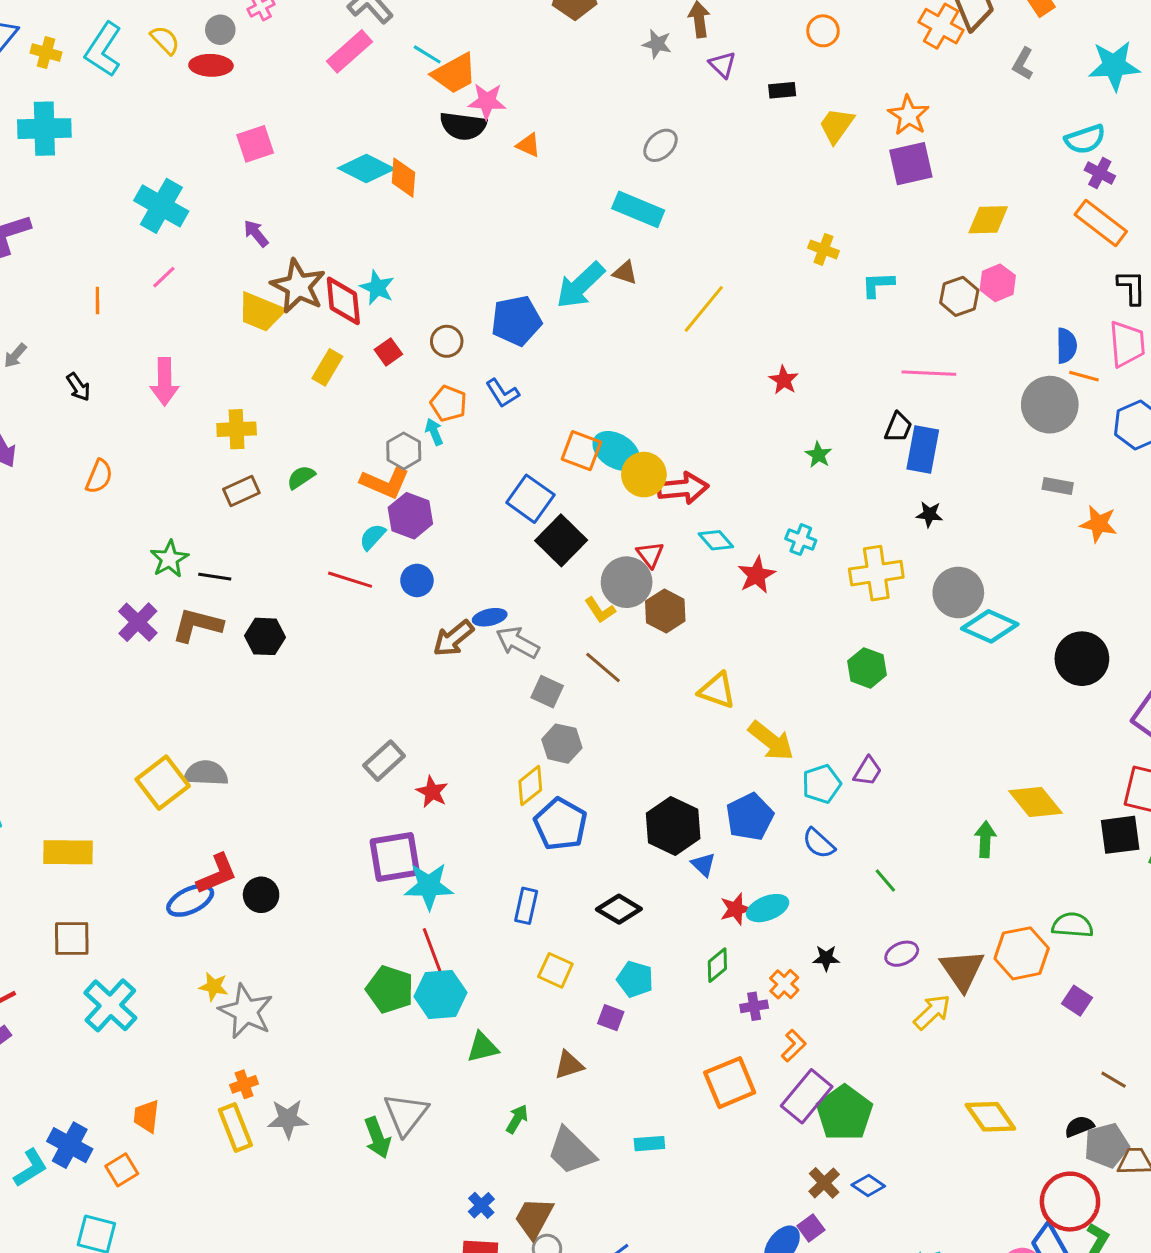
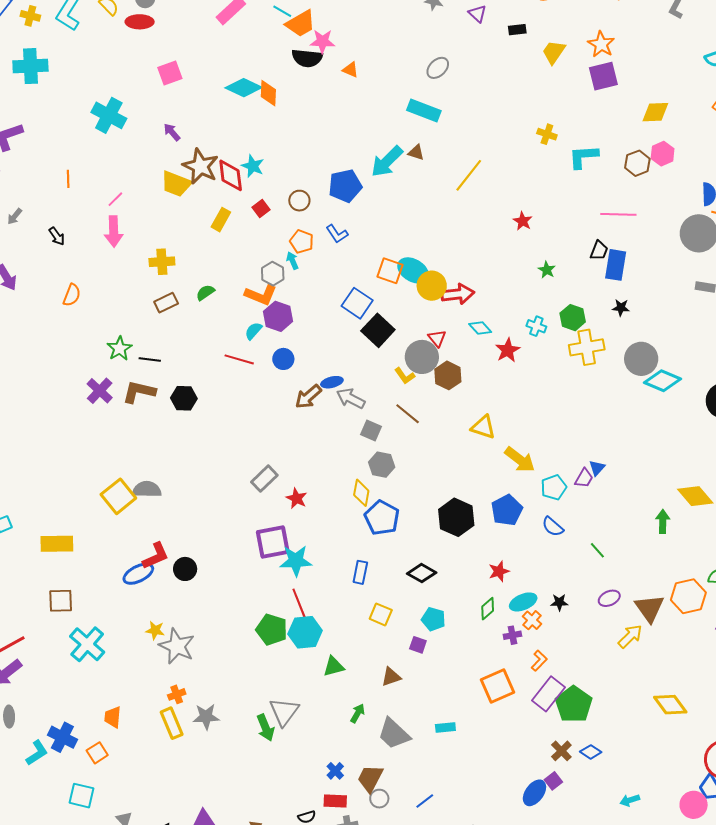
pink line: (164, 277) -> (115, 199), moved
cyan L-shape: (878, 285) -> (583, 157), size x1.4
green hexagon: (867, 668) -> (573, 318), moved
yellow diamond: (530, 786) -> (361, 493), turned -40
blue triangle: (703, 865) -> (597, 468), moved, turned 30
cyan ellipse: (768, 908) -> (523, 602), moved

